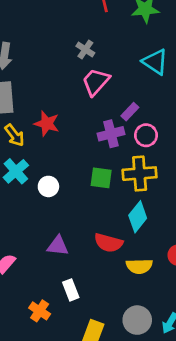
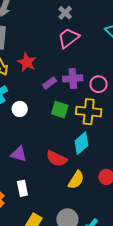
purple rectangle: (130, 112) -> (49, 83), moved
yellow semicircle: (139, 266) -> (76, 180), turned -66

